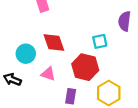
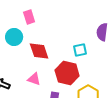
cyan circle: (26, 54) -> (14, 37), moved

